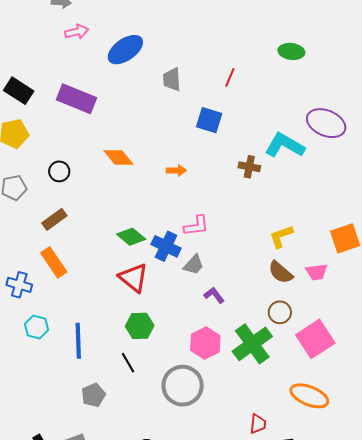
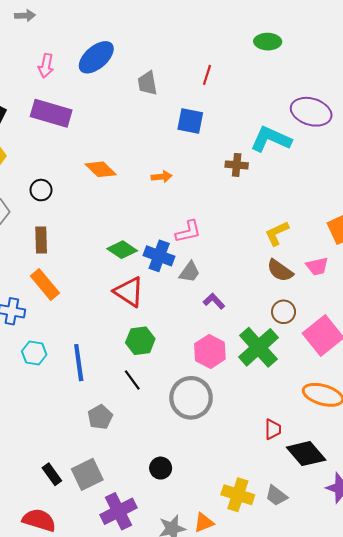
pink arrow: (77, 32) -> (46, 66), moved, turned 120
brown rectangle: (54, 219) -> (41, 240), turned -50

